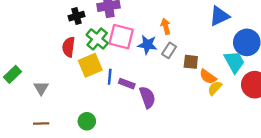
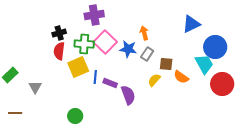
black cross: (77, 16) -> (59, 33), moved
pink square: (121, 37) -> (105, 42), turned 30
green cross: (97, 39) -> (84, 44), turned -36
yellow semicircle: (215, 88) -> (154, 80), moved
brown line: (41, 124) -> (15, 113), moved

